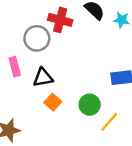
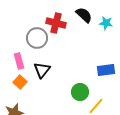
black triangle: (43, 78) -> (42, 70), turned -42
orange square: (53, 102) -> (20, 82), moved

